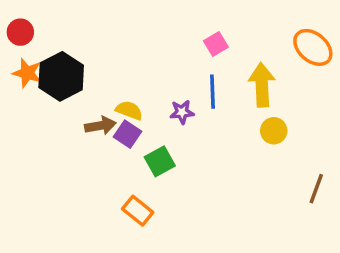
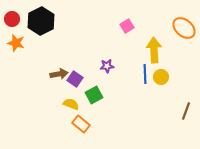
black hexagon: (61, 76) -> (41, 21), moved
blue line: (213, 92) -> (145, 74), moved
yellow semicircle: (129, 110) -> (71, 104), moved

